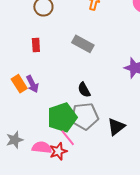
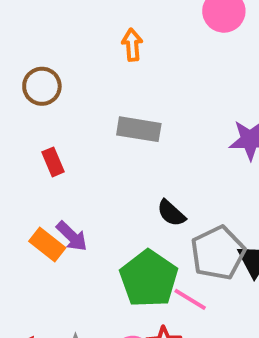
gray pentagon: (85, 116) -> (218, 253), moved
pink line: (68, 138) -> (190, 299), moved

